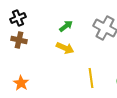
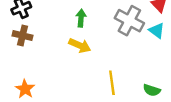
green arrow: (66, 26) -> (81, 18), turned -48

